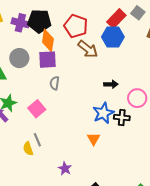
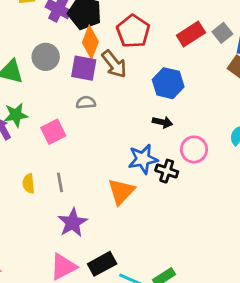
blue hexagon: (113, 37) -> (168, 83), moved
brown arrow: (88, 49) -> (114, 64), moved
gray semicircle: (55, 83) -> (86, 102), turned 64
orange triangle: (94, 139) -> (121, 191), size x1.5
gray line: (37, 140) -> (60, 182), moved
purple star: (65, 169) -> (73, 223), size x1.5

